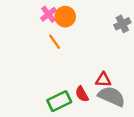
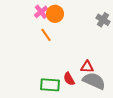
gray cross: (122, 24) -> (103, 20), turned -32
green rectangle: (59, 101) -> (50, 85), turned 30

